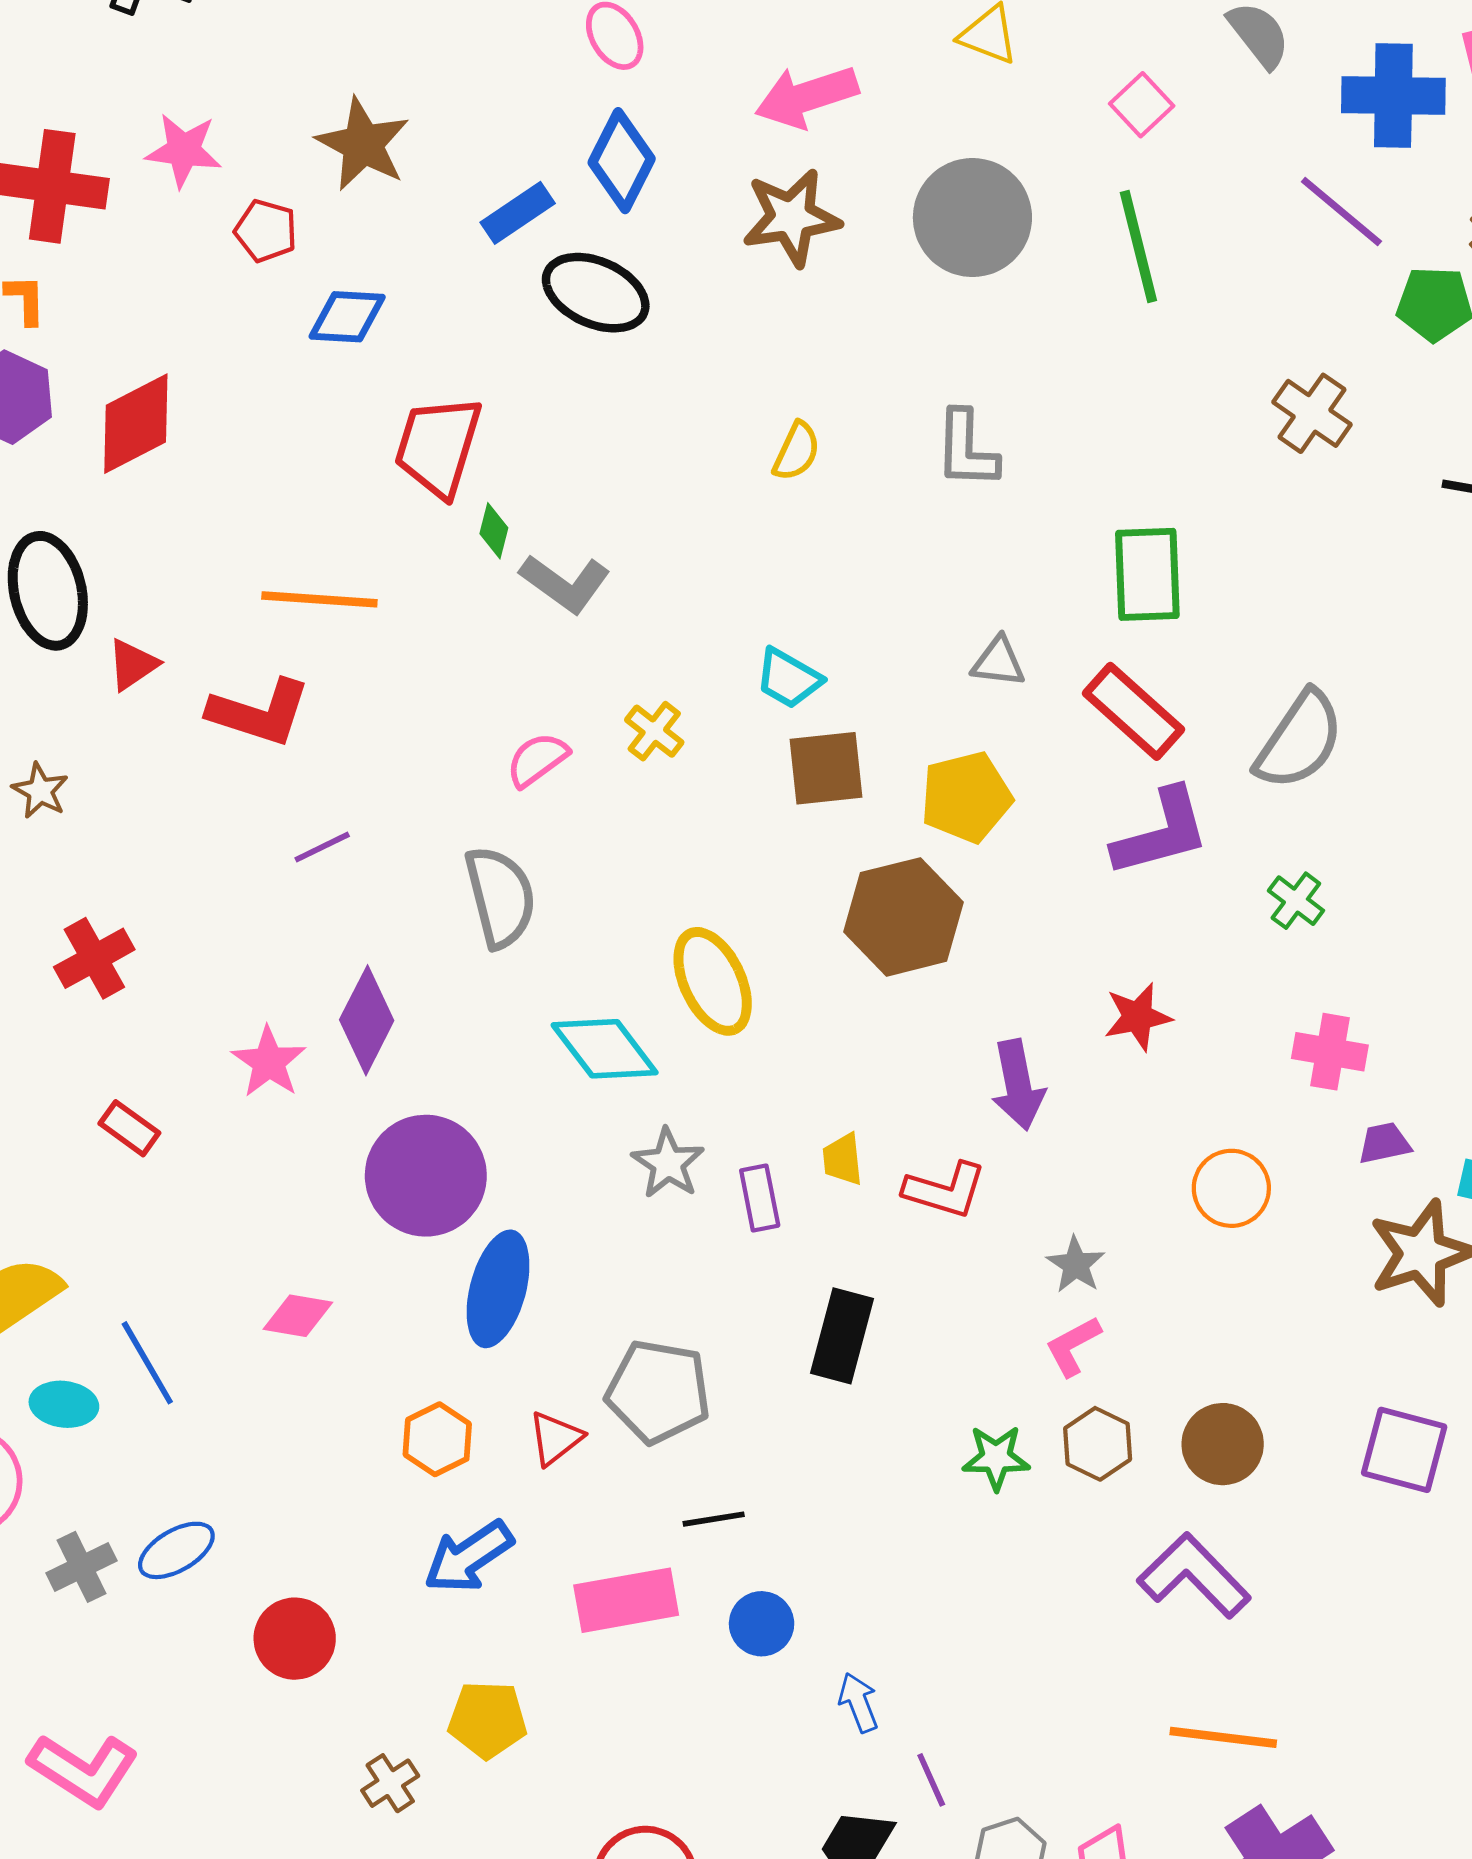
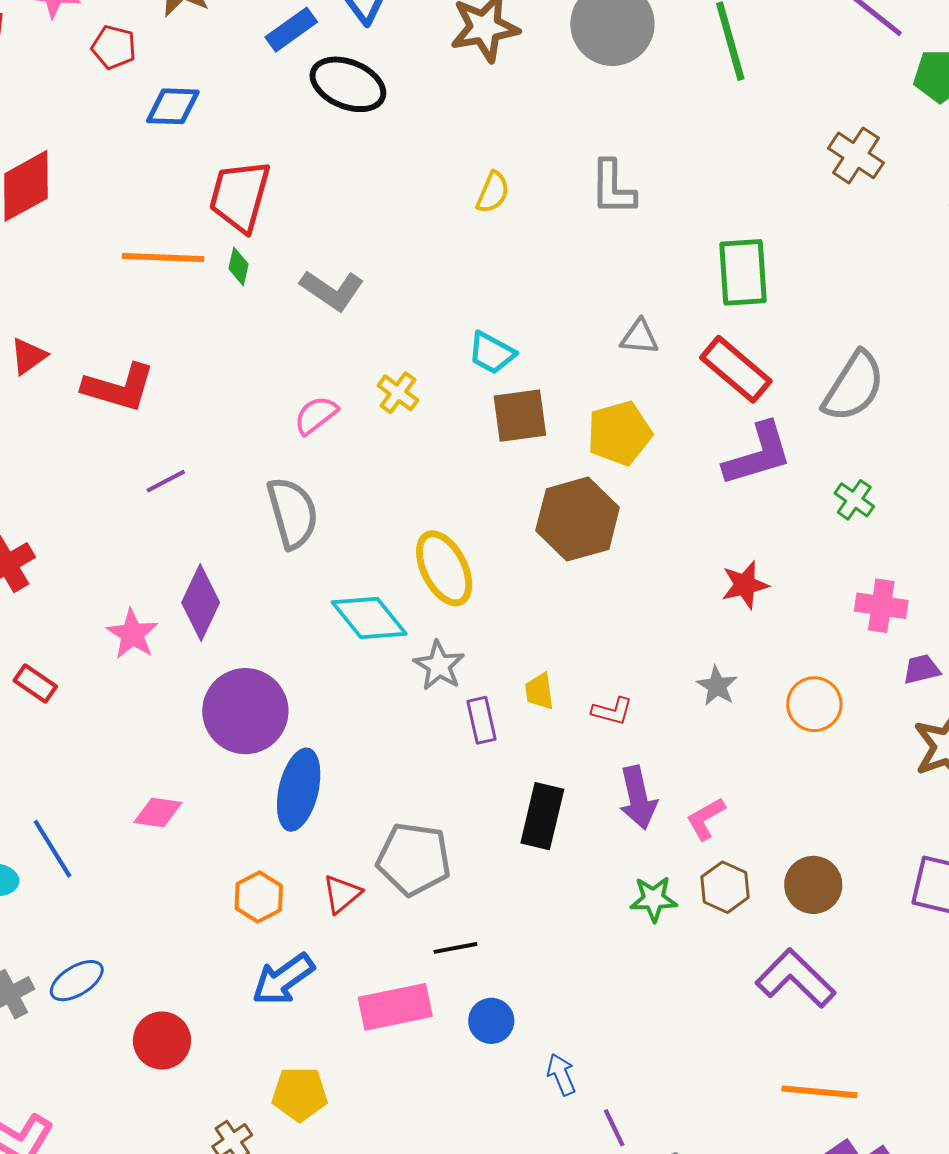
green diamond: (494, 531) -> (239, 266), moved
orange line: (319, 599) -> (163, 257), moved
purple arrow: (1018, 1085) -> (638, 798), moved
gray star: (668, 1163) -> (439, 666), moved
red L-shape: (945, 1190) -> (612, 711), size x0.7
gray star: (1076, 1265) -> (717, 686), moved

